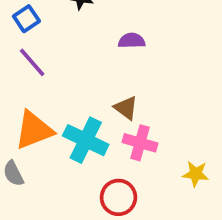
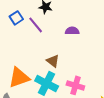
purple line: (32, 62) -> (36, 25), moved
brown triangle: (126, 108) -> (53, 61), moved

